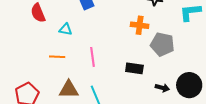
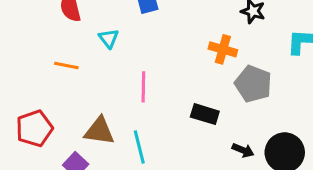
cyan triangle: (65, 29) -> (109, 38), turned 32
orange line: (57, 57) -> (66, 65), moved

